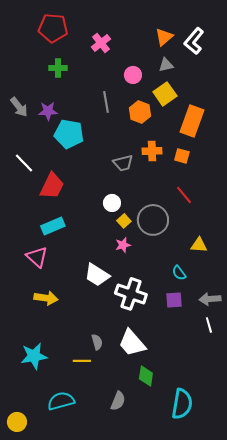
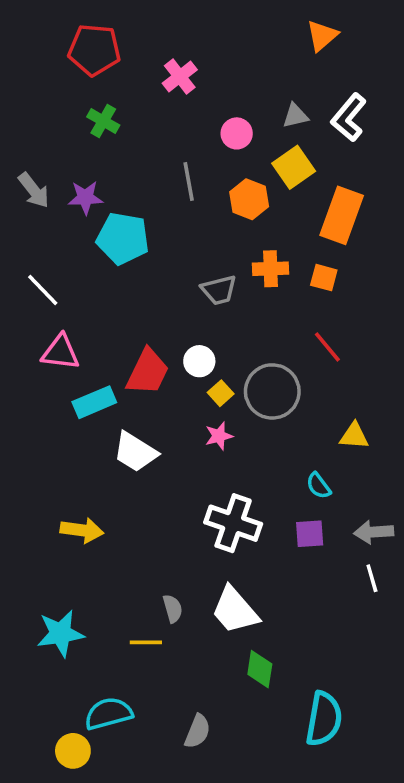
orange triangle: (164, 37) -> (322, 36), moved
white L-shape: (194, 41) -> (349, 117), moved
green cross: (58, 68) -> (103, 121), turned 30
red trapezoid: (52, 186) -> (148, 372), moved
pink triangle: (37, 257) -> (61, 352), moved, turned -35
white trapezoid: (97, 275) -> (135, 452), moved
gray semicircle: (118, 401) -> (198, 731), moved
yellow circle: (17, 422) -> (73, 751), moved

